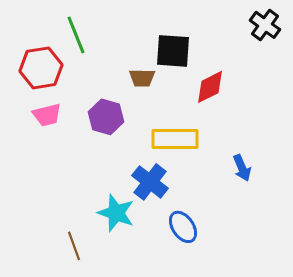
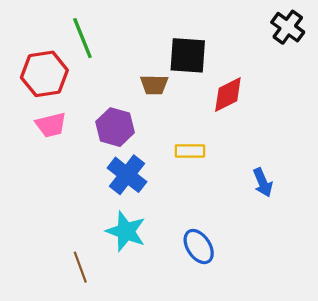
yellow rectangle: (175, 139) -> (190, 151), size x0.6
blue cross: (150, 182) -> (127, 175), moved

